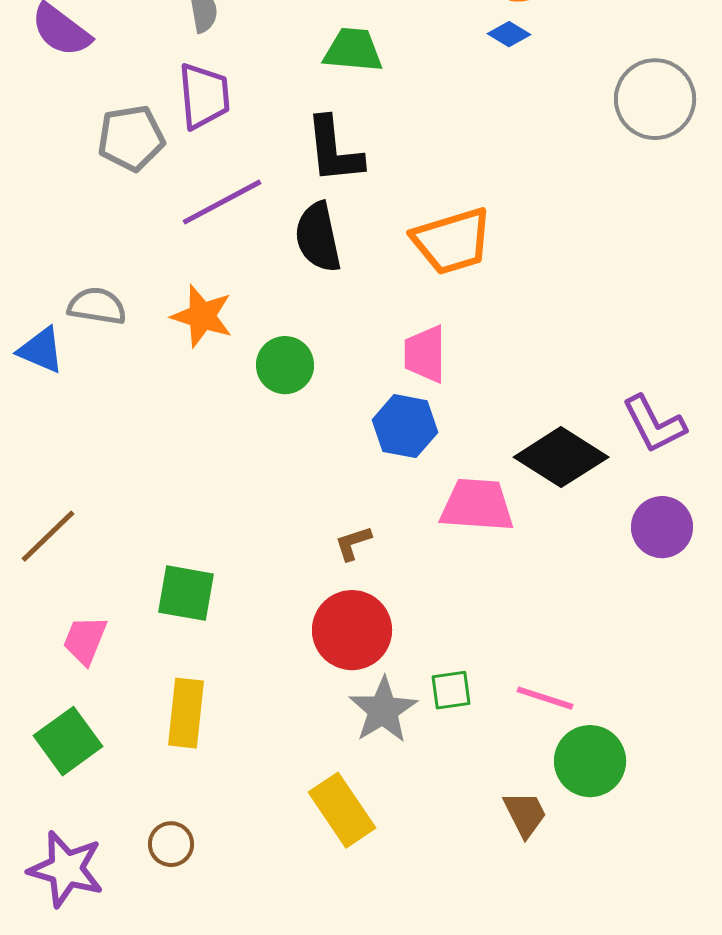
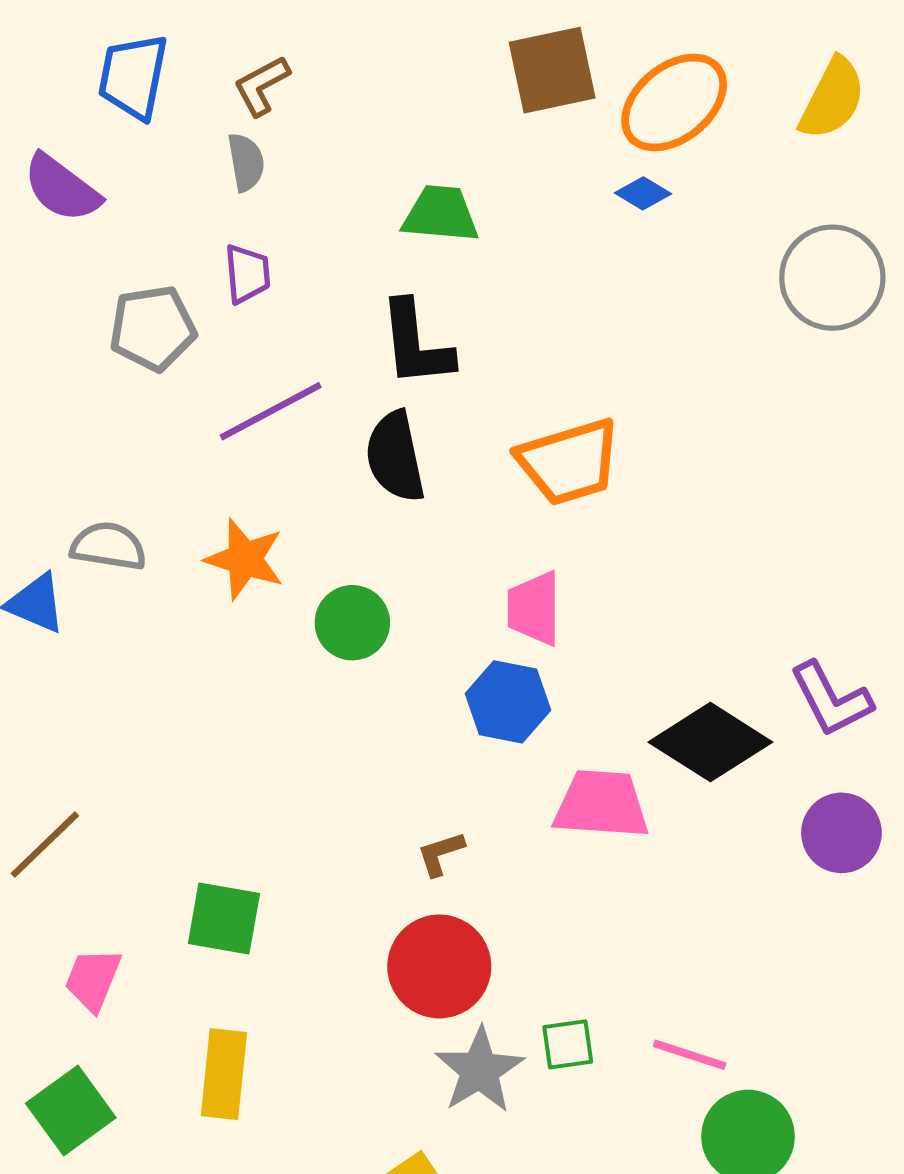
purple trapezoid: (204, 96) -> (247, 274), size x0.7

